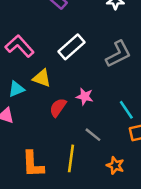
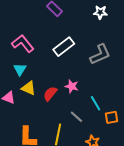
yellow triangle: (42, 78) -> (28, 88), moved
cyan triangle: (16, 89) -> (20, 69), moved, turned -40
cyan line: (126, 110) -> (96, 103), moved

